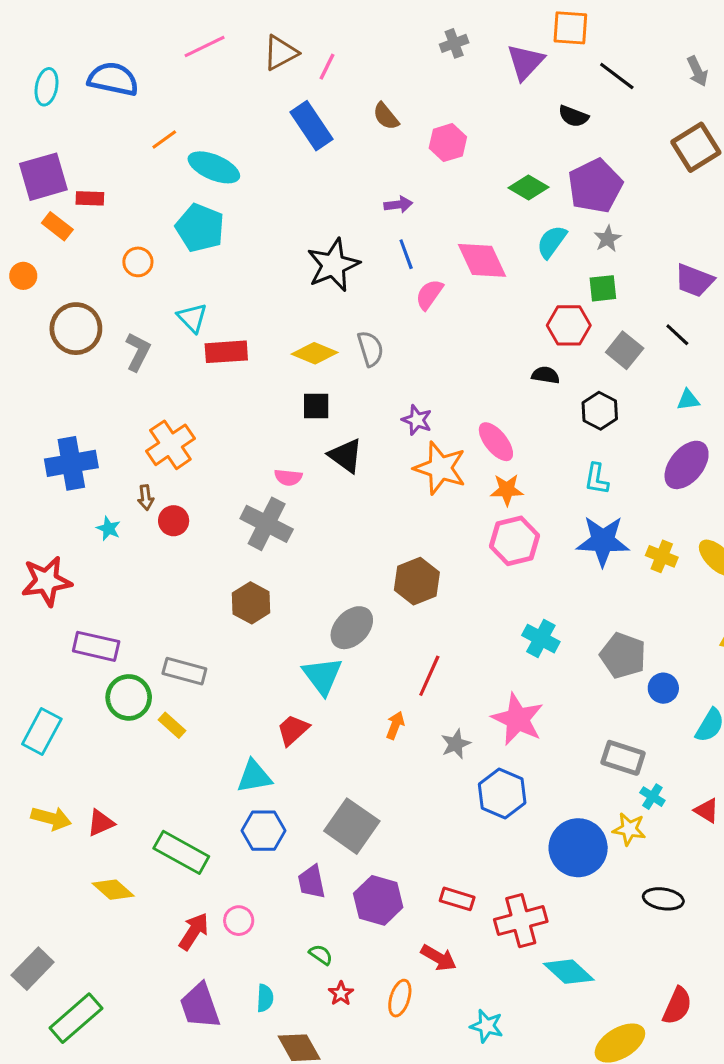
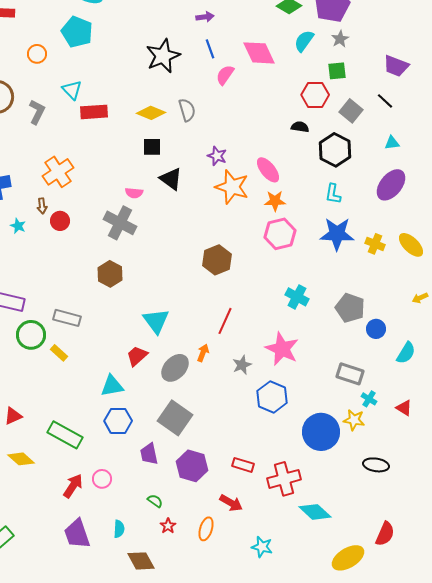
black hexagon: (600, 411) -> (335, 150), size x1.4
gray ellipse: (352, 628) -> (175, 368), moved

